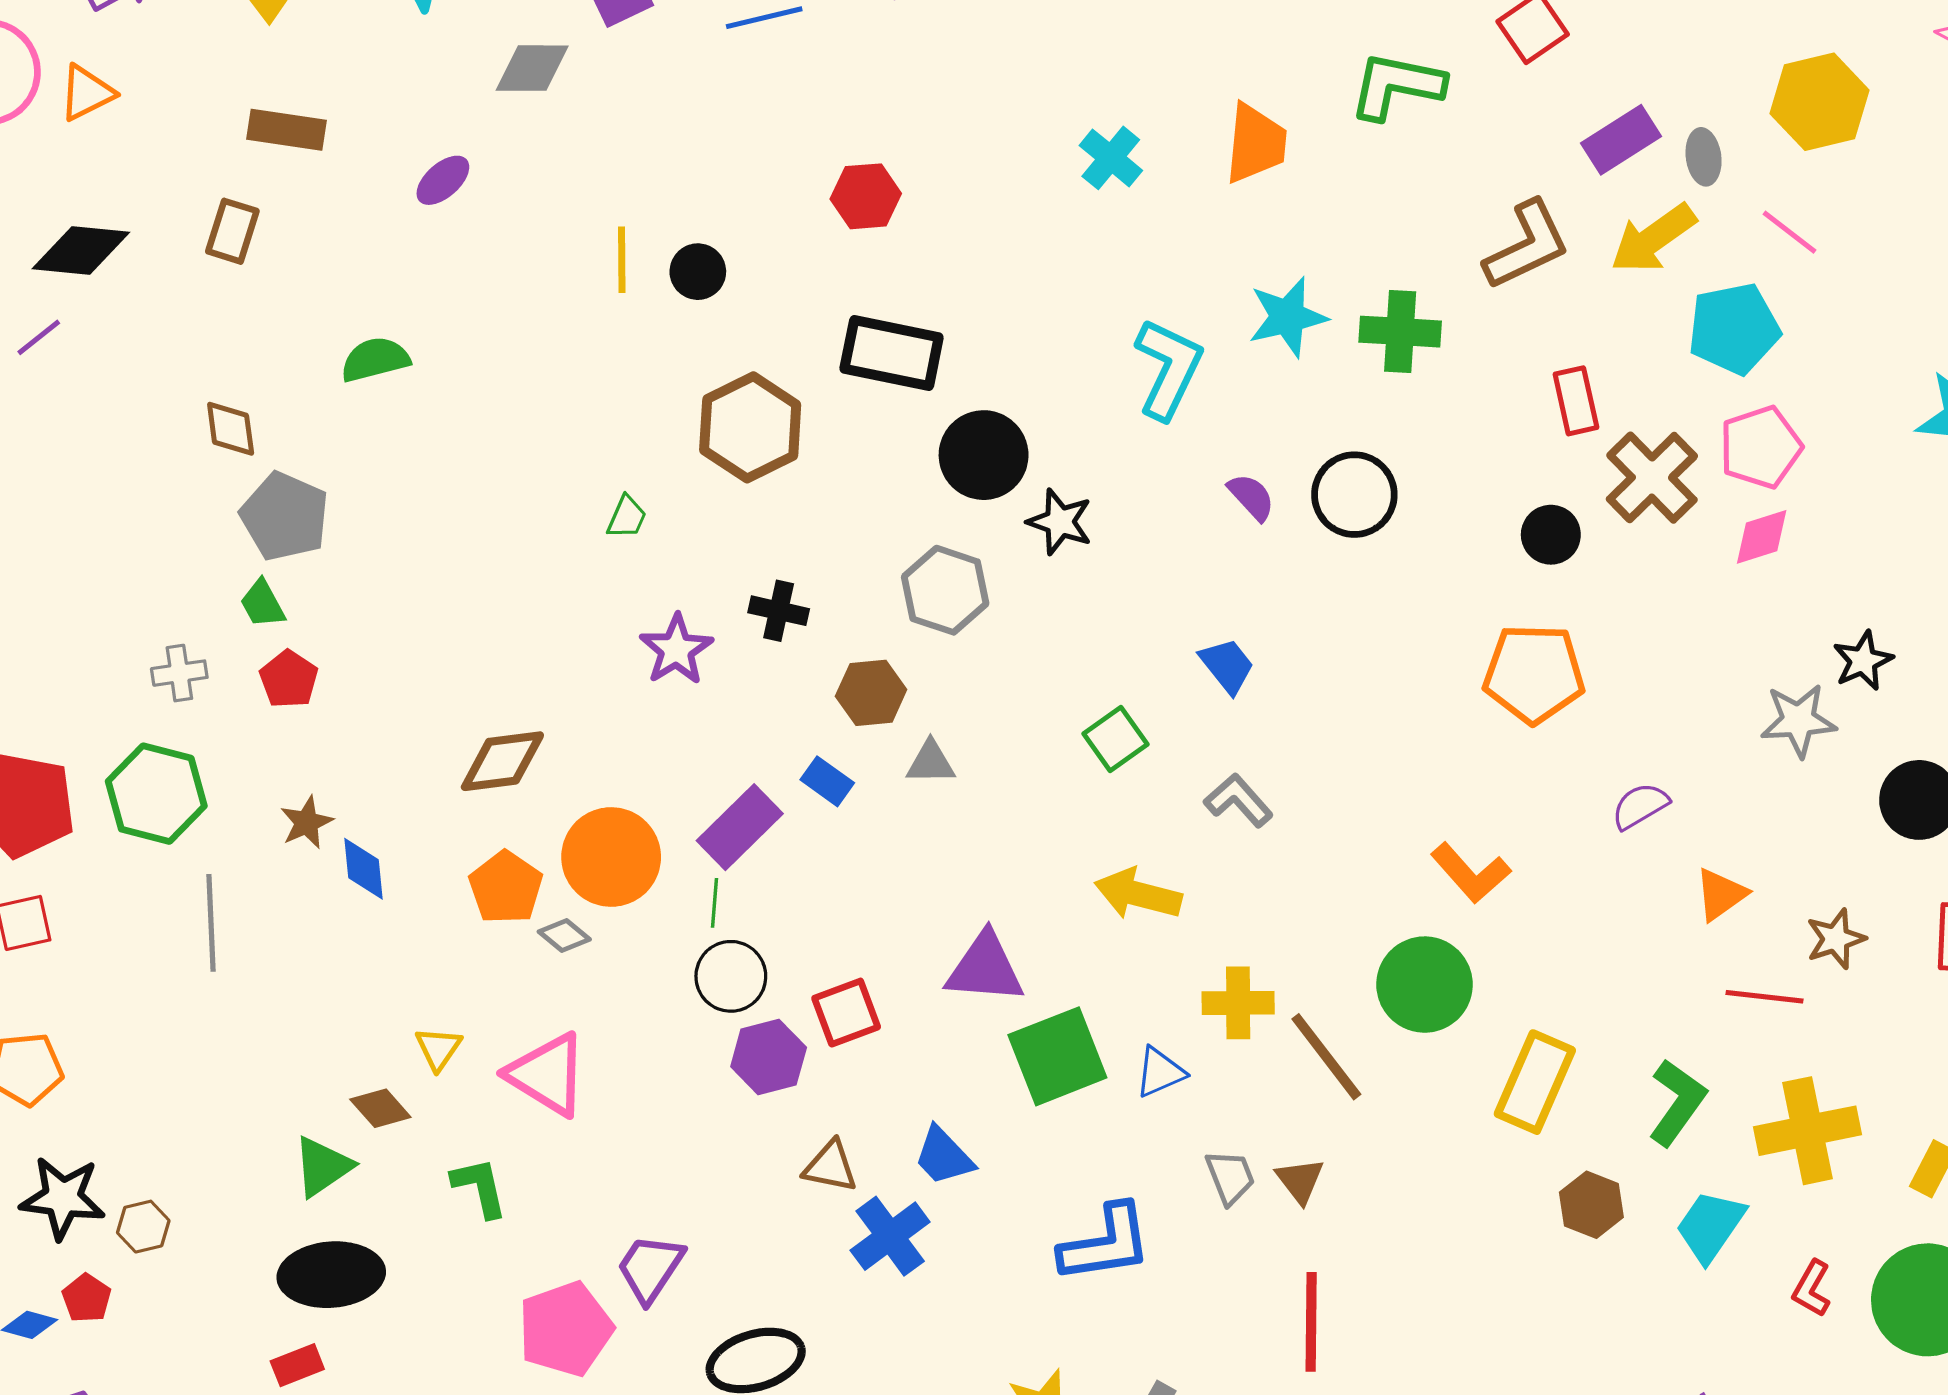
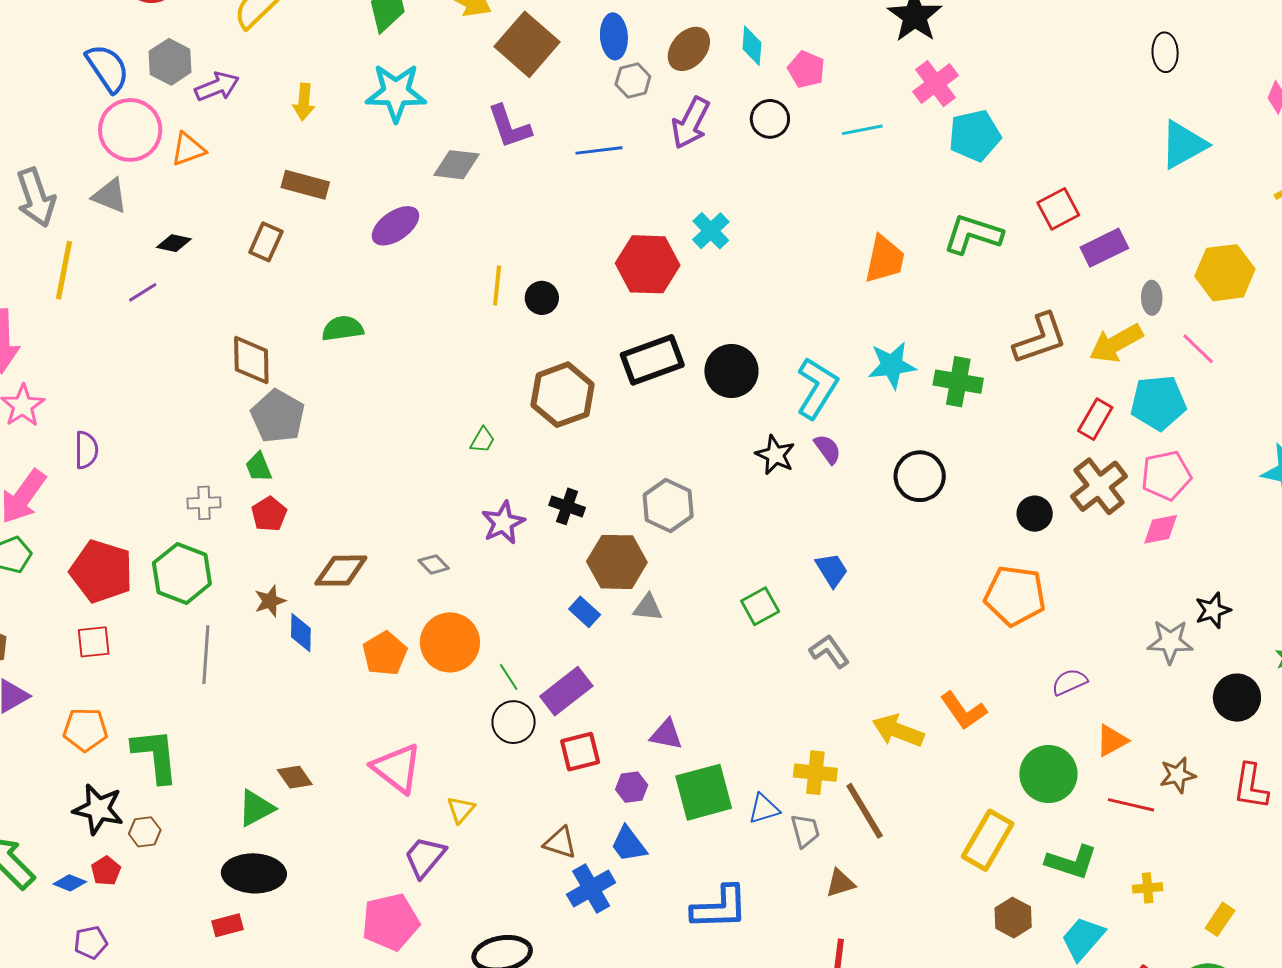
purple rectangle: (1621, 140) -> (1104, 248), moved
cyan cross: (1111, 158) -> (711, 231), moved
purple ellipse: (443, 180) -> (395, 226), size x1.4
red hexagon: (866, 196) -> (648, 264), size x1.5
black diamond: (81, 250) -> (174, 243), size x0.6
black rectangle: (892, 353) -> (652, 360), turned -38
red rectangle: (1576, 401) -> (1095, 419), moved, turned 36
brown diamond: (231, 429) -> (251, 360), size x1.4
black circle: (984, 455) -> (731, 371), moved
purple semicircle: (1251, 497) -> (828, 449), moved
black star: (1060, 522) -> (775, 455), moved
brown hexagon: (871, 693) -> (617, 562), size x1.4
brown diamond: (502, 761) -> (341, 571), moved
purple rectangle: (740, 827) -> (566, 691), moved
yellow arrow: (1138, 894) -> (898, 731), moved
green line: (714, 903) -> (509, 677), turned -44
gray diamond: (564, 935) -> (434, 564), moved
purple triangle: (985, 968) -> (666, 734), size x0.7
green circle: (1425, 985) -> (1048, 774), moved
yellow triangle: (438, 1048) -> (461, 810), moved
purple hexagon: (769, 1057) -> (632, 787), moved, size x0.7
green L-shape: (1677, 1102) -> (1071, 862), turned 66
yellow cross: (1807, 1131) -> (1148, 888), size x0.5
gray trapezoid: (1230, 1177) -> (805, 831), moved
brown triangle: (1300, 1180) -> (840, 883), turned 44
green L-shape: (480, 1187) -> (155, 756), moved, size x1.5
purple trapezoid: (650, 1268) -> (425, 857), moved

